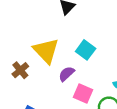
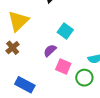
yellow triangle: (46, 51) -> (18, 21), moved, turned 30

